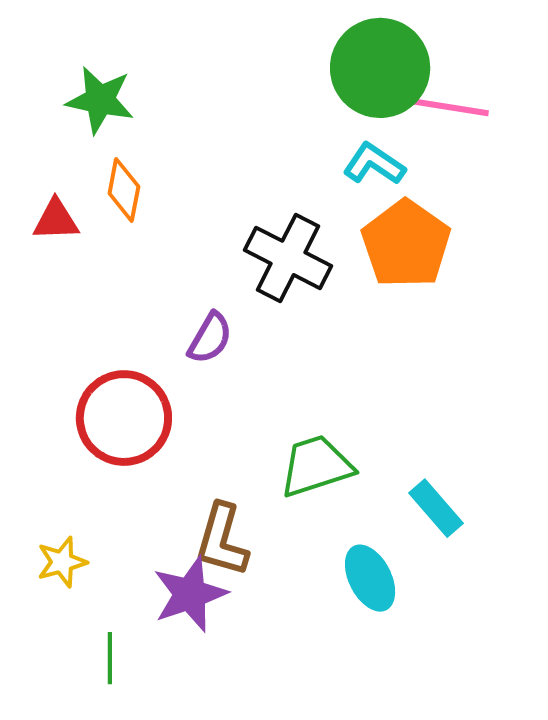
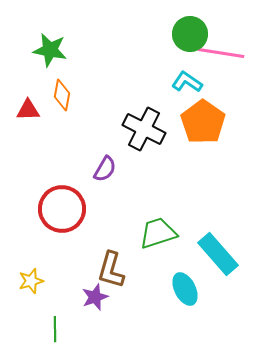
green circle: (380, 68) -> (190, 34), size x0.7
cyan rectangle: (436, 508) -> (218, 254), size x1.5
purple star: (190, 594) -> (95, 297), size x0.7

